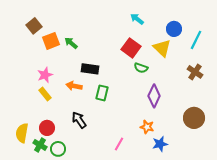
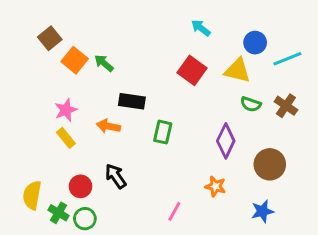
cyan line: (196, 40) -> (287, 59), turned 42
orange square: (51, 41) -> (75, 60), turned -30
yellow triangle: (162, 48) -> (238, 70), turned -30
green semicircle: (141, 68) -> (251, 104), moved
green rectangle: (102, 93) -> (163, 132), moved
brown circle: (194, 118) -> (270, 164), moved
red circle: (47, 128) -> (80, 186), moved
blue star: (160, 144) -> (262, 211), moved

